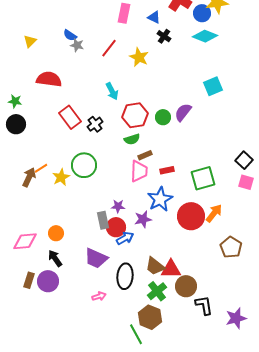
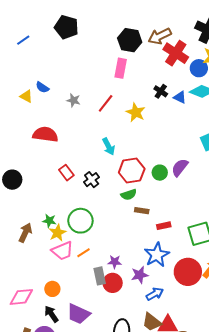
blue triangle: (154, 17) -> (180, 97), moved
blue semicircle: (70, 35) -> (42, 87), moved
yellow triangle: (30, 41) -> (26, 96), turned -48
green star: (15, 101) -> (49, 221), moved
red rectangle: (70, 117) -> (66, 173), size x0.7
brown rectangle: (145, 155) -> (142, 211), turned 32
orange line: (41, 168) -> (83, 253), moved
pink trapezoid: (139, 171) -> (62, 251), moved, turned 65
blue arrow: (125, 238) -> (155, 294), moved
purple trapezoid: (96, 258) -> (78, 314), moved

